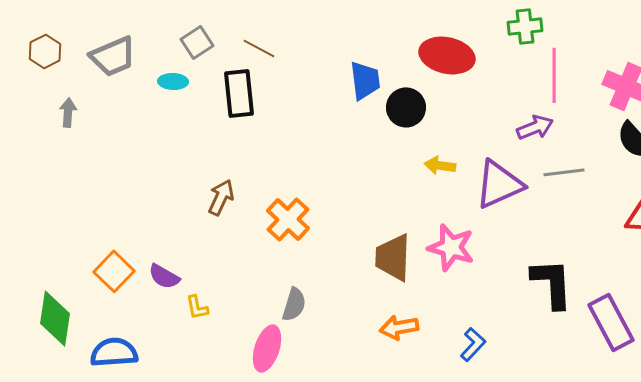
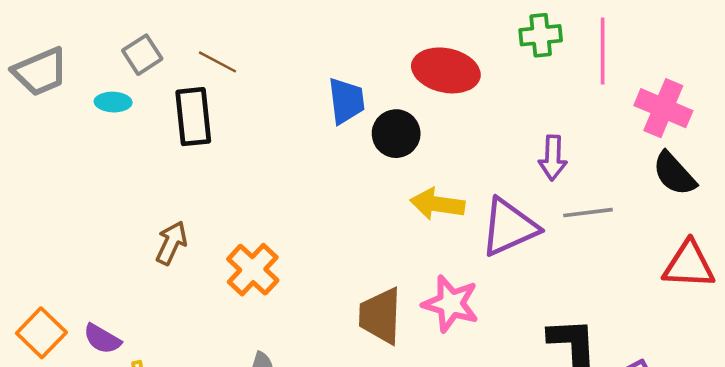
pink line: (554, 75) -> (603, 51), moved
purple arrow: (535, 127) -> (553, 158), turned 114
yellow arrow: (440, 165) -> (437, 204), size x1.4

